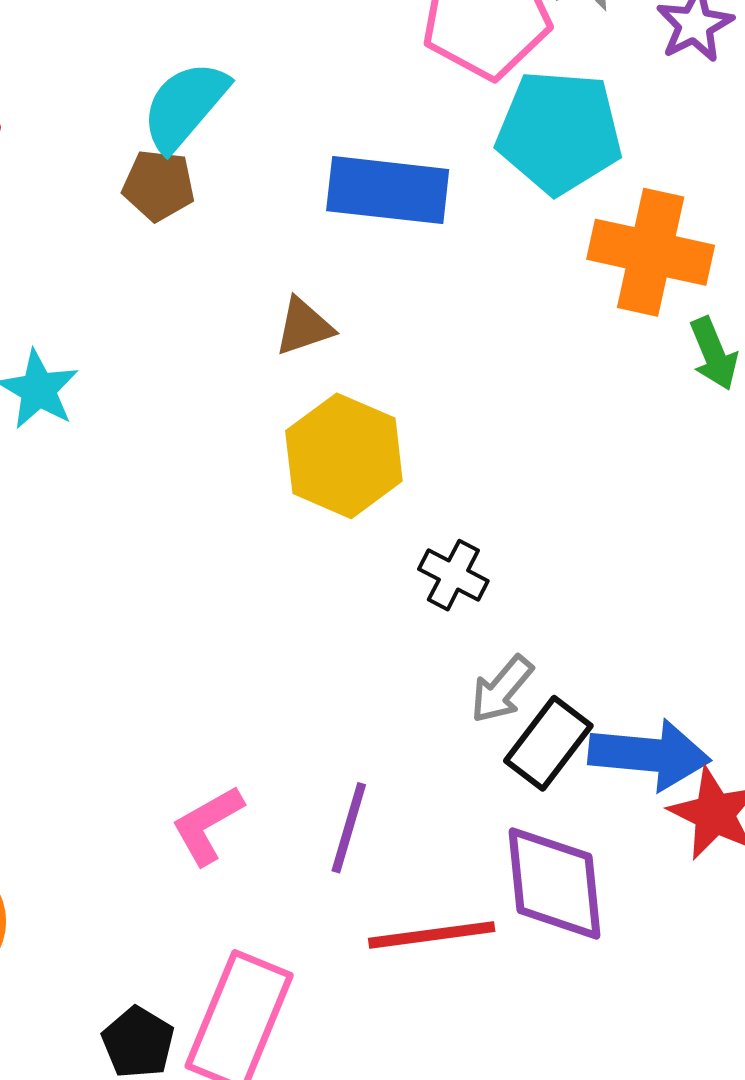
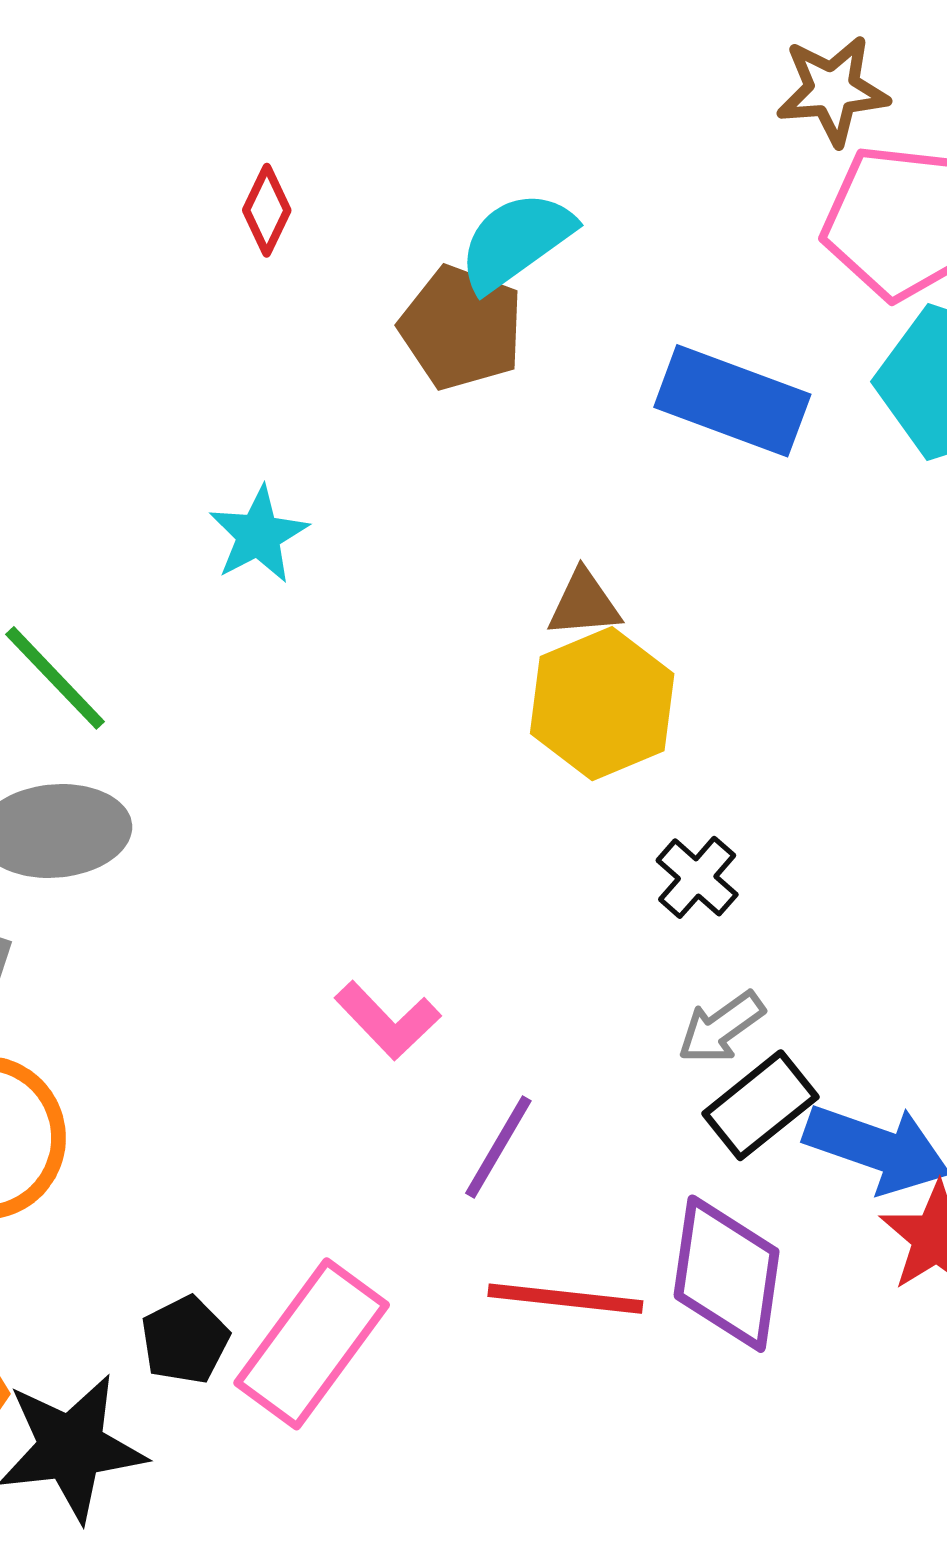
brown pentagon: (159, 185) -> (461, 328), size x1.4
brown triangle: (304, 327) -> (584, 604), moved
pink L-shape: (207, 825) -> (388, 1020), moved, turned -118

